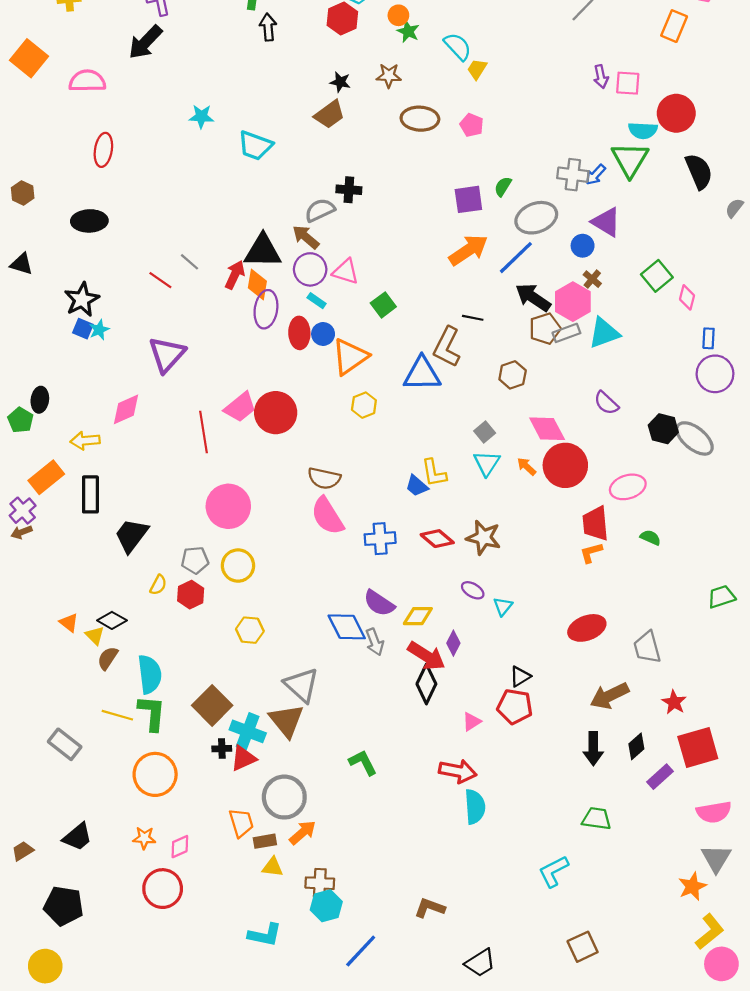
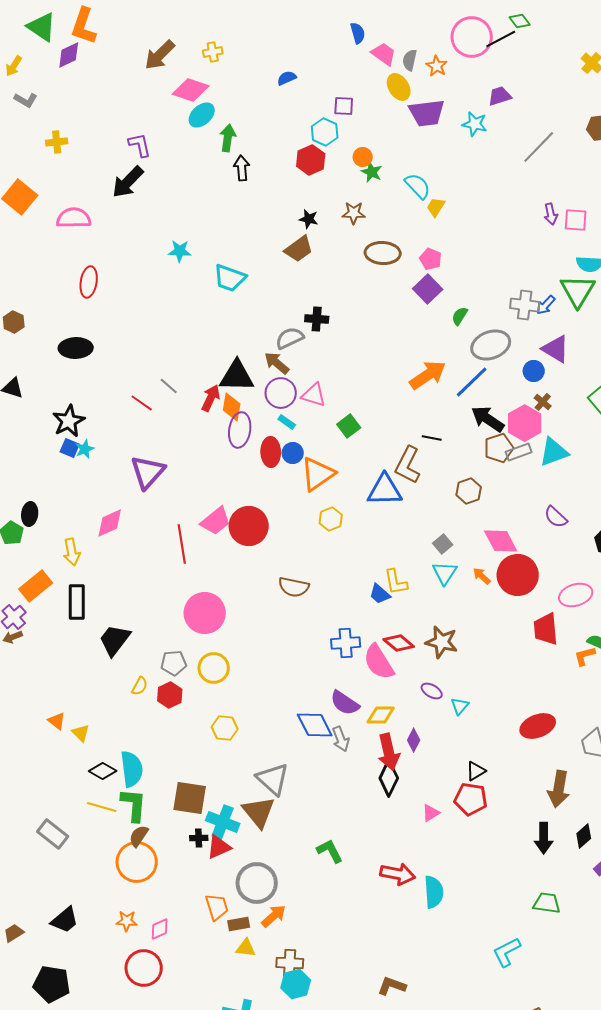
purple square: (468, 199) -> (428, 289), moved, turned -36
yellow arrow: (85, 441) -> (72, 552), turned -96
pink semicircle: (327, 516) -> (379, 662), moved
orange L-shape: (591, 553) -> (585, 656), moved
black diamond: (112, 620) -> (103, 771), moved
red arrow: (426, 656) -> (389, 752), turned 45
brown semicircle: (108, 658) -> (139, 836), moved
brown arrow: (609, 696) -> (559, 789), turned -54
brown square: (212, 705) -> (190, 798), turned -36
red arrow: (458, 771) -> (398, 874), moved

